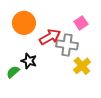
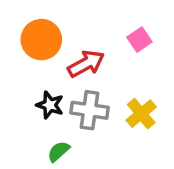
gray cross: (67, 45) -> (90, 110), moved
green semicircle: (13, 72) -> (59, 151), moved

